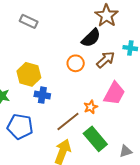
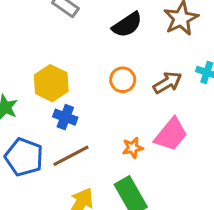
black semicircle: (91, 38) -> (127, 25), moved
brown line: (68, 121) -> (71, 156), moved

